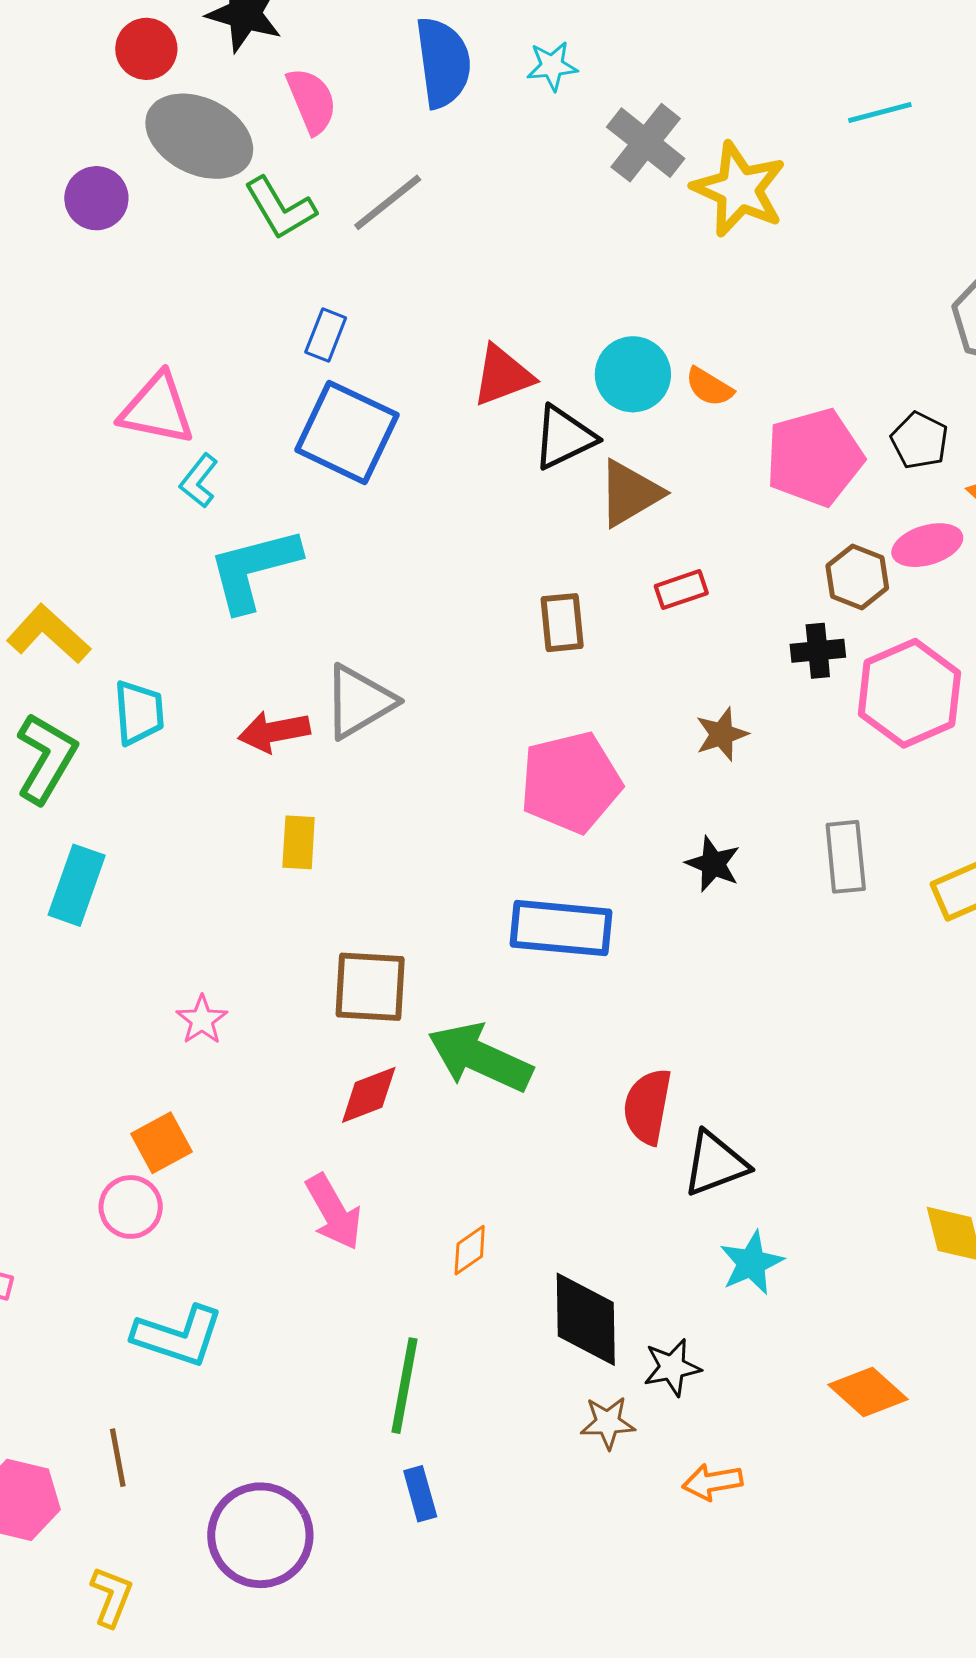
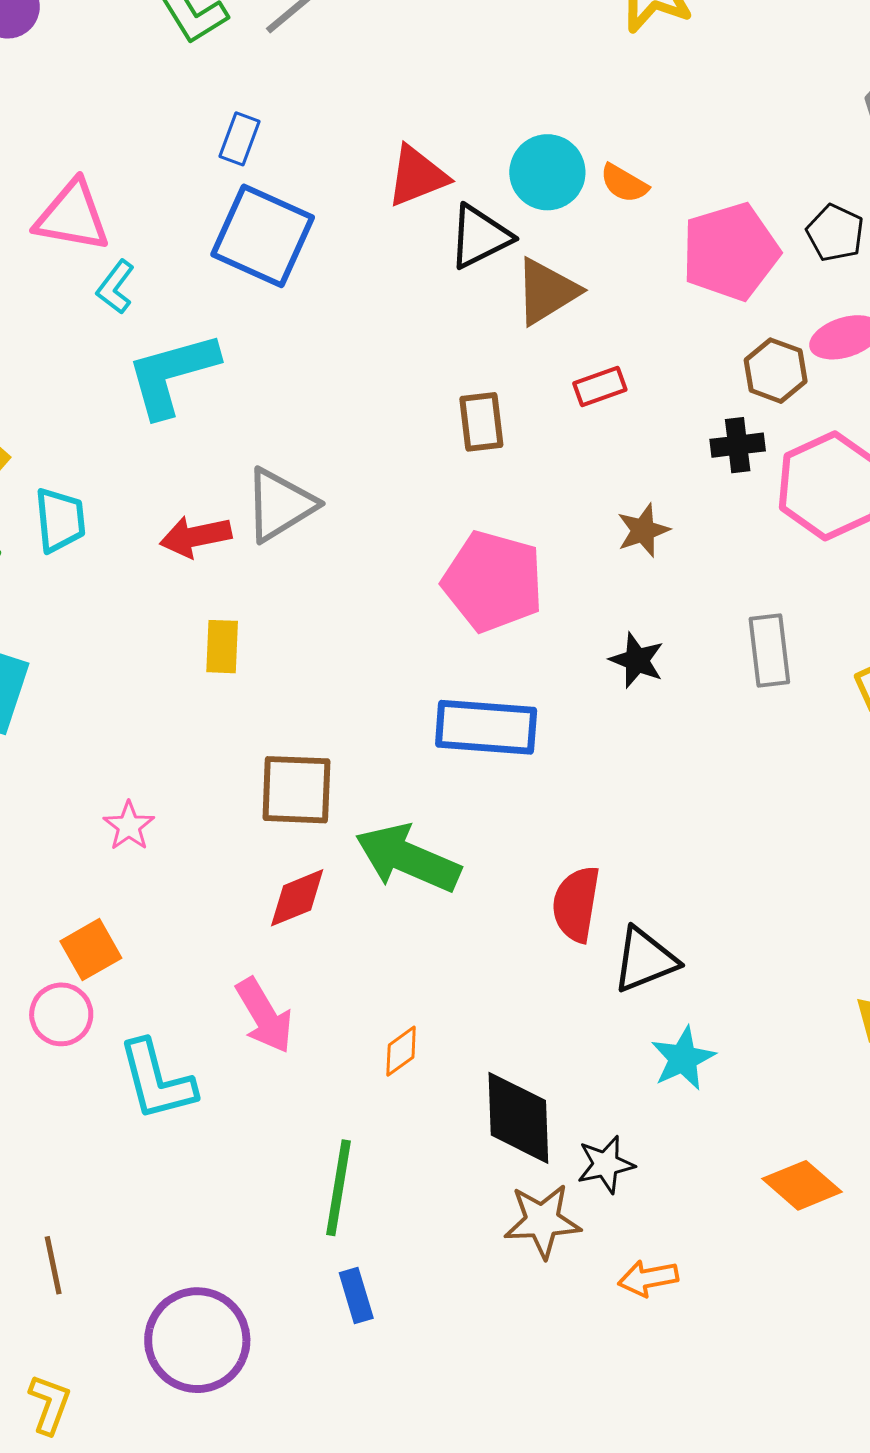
pink pentagon: (571, 782) -> (493, 581), turned 30
cyan L-shape: (178, 1336) -> (157, 1080), moved, turned 58
brown star: (608, 1423) -> (542, 1221), size x1.4

